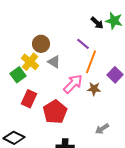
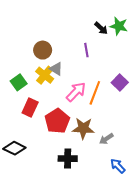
purple line: (83, 44) -> (86, 50), turned 40
yellow cross: (30, 62) -> (45, 75), moved
orange line: (91, 62) -> (95, 93), moved
brown star: (94, 89) -> (83, 128), moved, size x1.5

